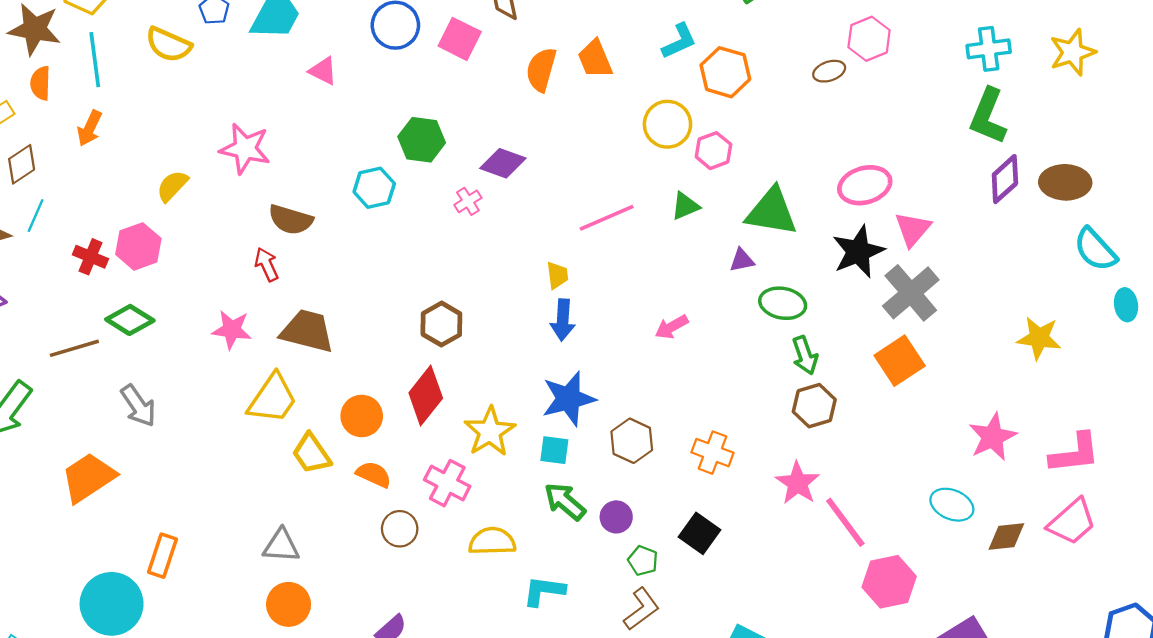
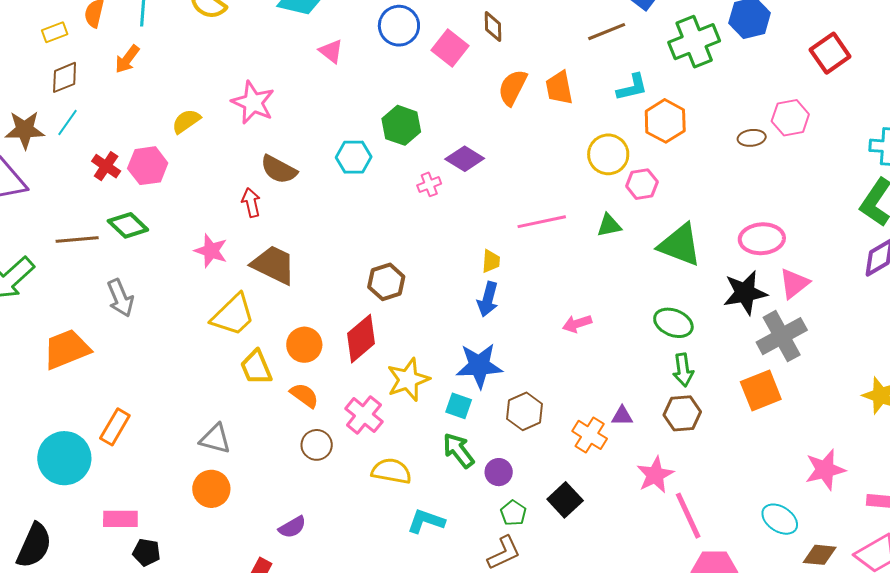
purple triangle: (742, 260) -> (622, 416), moved

